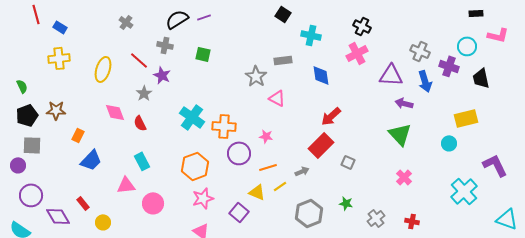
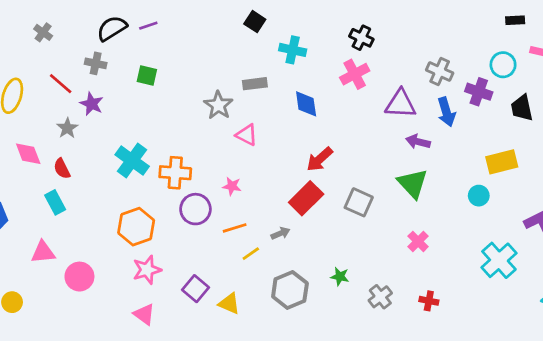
cyan rectangle: (142, 161) -> (55, 202), moved
gray square: (348, 162) -> (359, 202), moved, size x1.5
yellow triangle: (257, 192) -> (229, 304), moved

